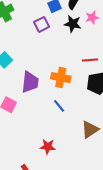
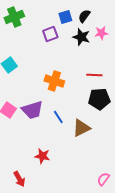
orange cross: (61, 78) -> (54, 81), moved
purple trapezoid: (30, 82) -> (32, 110), moved, turned 60
brown triangle: (90, 130) -> (81, 128), moved

